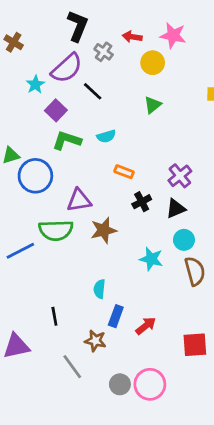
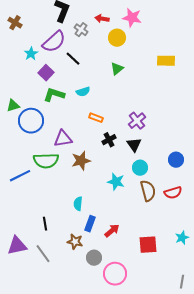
black triangle: (176, 209) -> (134, 145), turned -42
gray line: (72, 367) -> (43, 254), moved
gray circle: (120, 384) -> (94, 258), moved

